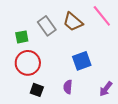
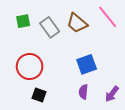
green square: (22, 37) -> (23, 21), moved
purple semicircle: (68, 87) -> (83, 92), moved

